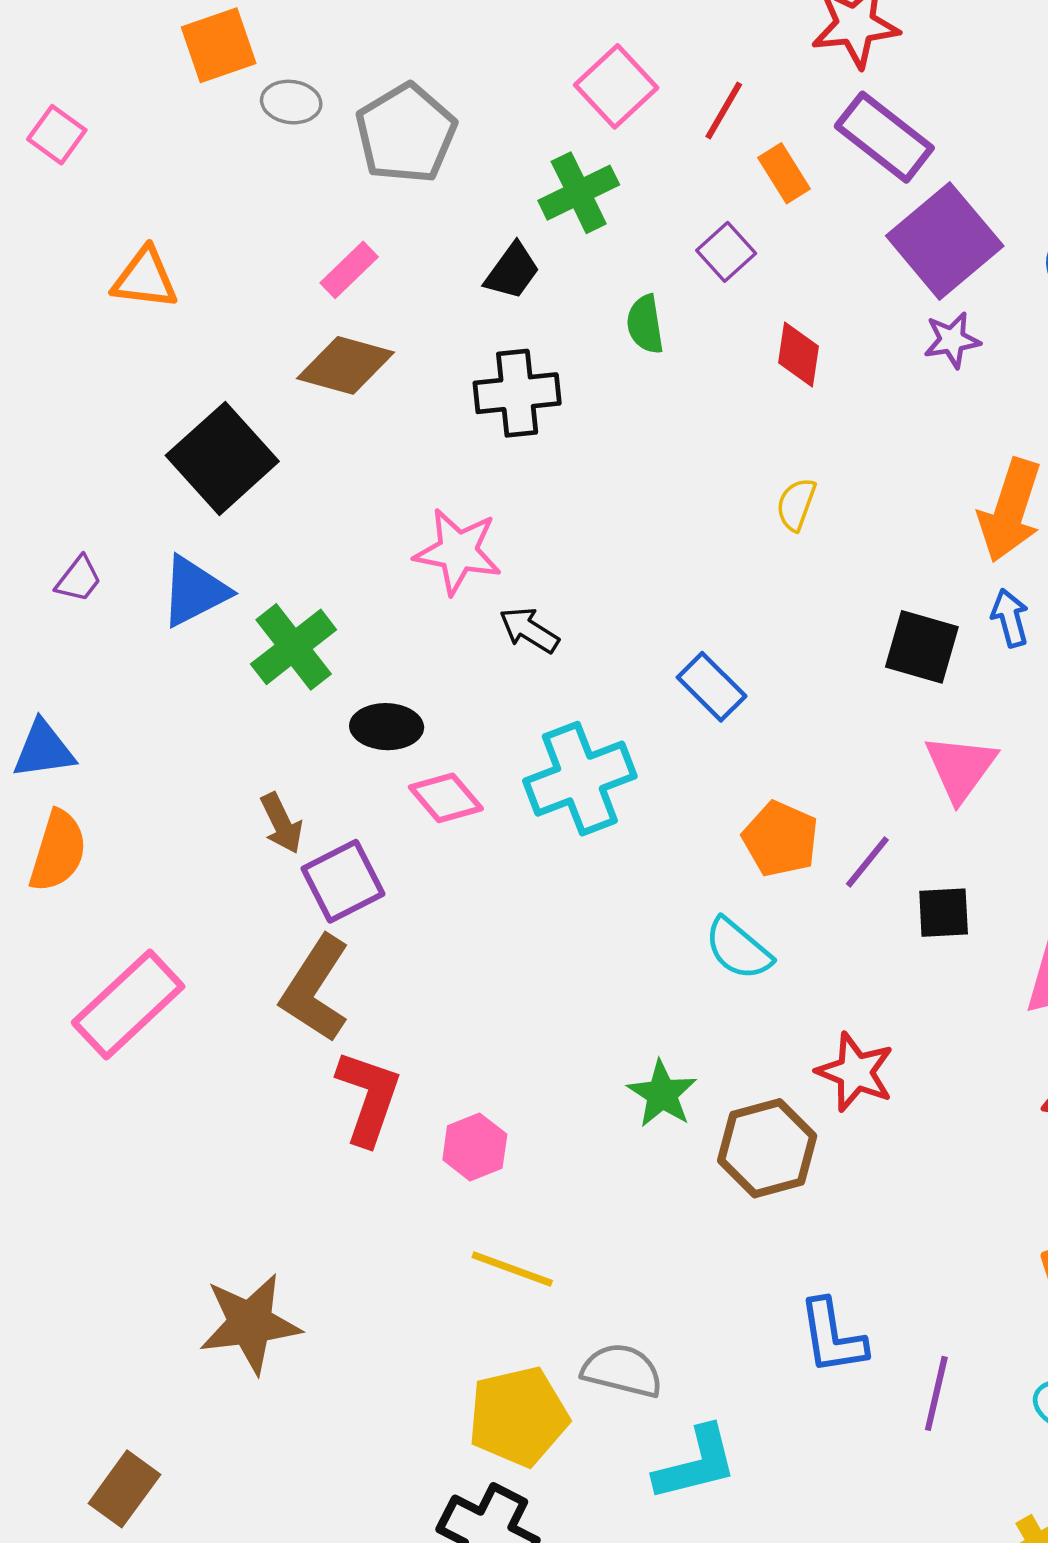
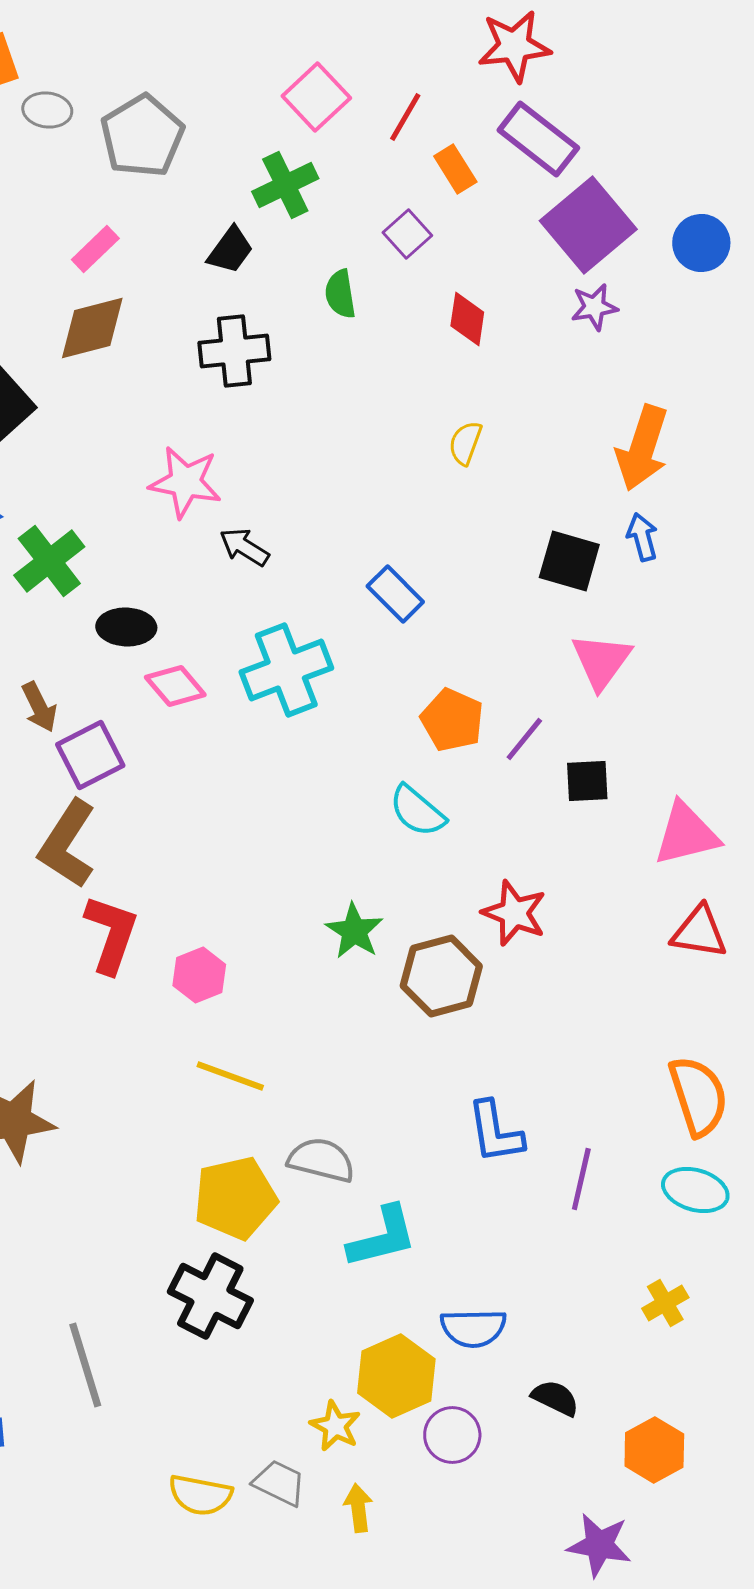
brown diamond: (346, 365) -> (92, 328), turned -30

